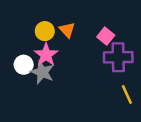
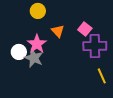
orange triangle: (67, 30) -> (58, 31), moved
yellow circle: (45, 31) -> (38, 11), moved

